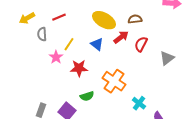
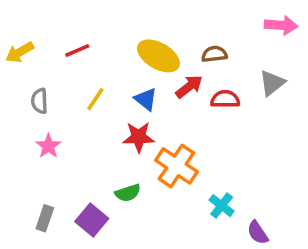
gray semicircle: (42, 34) -> (39, 101), moved
red semicircle: (141, 44) -> (225, 99), turned 63
pink star: (56, 57) -> (48, 146), moved
gray triangle: (167, 58) -> (272, 83), moved
red star: (79, 68) -> (139, 137), moved

